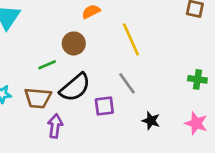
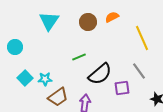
brown circle: (74, 43) -> (88, 22), moved
brown trapezoid: (38, 98) -> (58, 97), moved, turned -40

